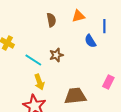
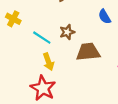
brown trapezoid: (75, 96) -> (88, 52), moved

